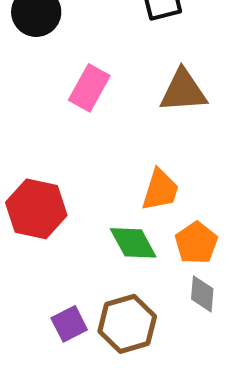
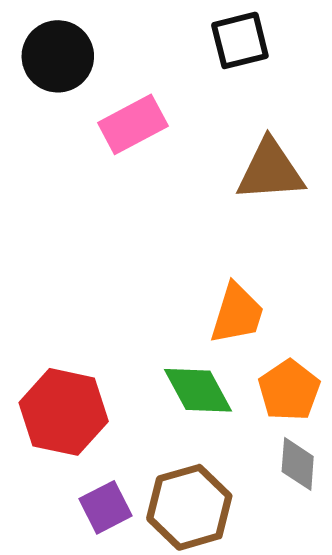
pink rectangle: (89, 88) -> (133, 124), moved, turned 33
red hexagon: (36, 209) -> (64, 412), moved

